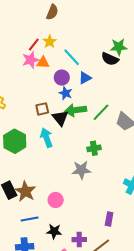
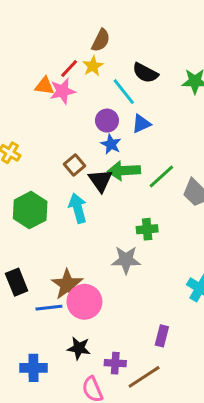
brown semicircle: (52, 12) -> (101, 40), moved
black semicircle: (110, 59) -> (145, 73), moved
orange triangle: (43, 63) -> (44, 86), moved
brown square: (42, 109) -> (75, 165), turned -32
brown star: (25, 191) -> (67, 285), moved
pink circle: (56, 200) -> (84, 302), size x1.5
blue line: (30, 219) -> (49, 308), moved

